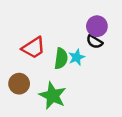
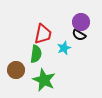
red trapezoid: (33, 48) -> (43, 34), moved, turned -45
green semicircle: (61, 58) -> (36, 54), moved

